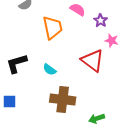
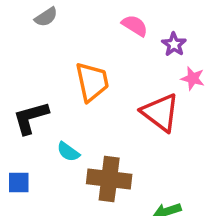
orange trapezoid: (53, 28) -> (92, 82), moved
cyan semicircle: (50, 70) -> (68, 152), moved

